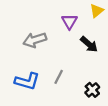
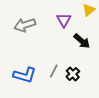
gray arrow: (35, 40) -> (25, 25), moved
black cross: (92, 90) -> (73, 74), moved

